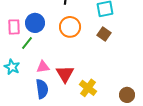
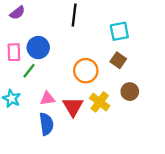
orange circle: (70, 27) -> (86, 71), moved
yellow cross: (88, 88) -> (100, 102), moved
brown circle: (127, 95) -> (130, 92), moved

